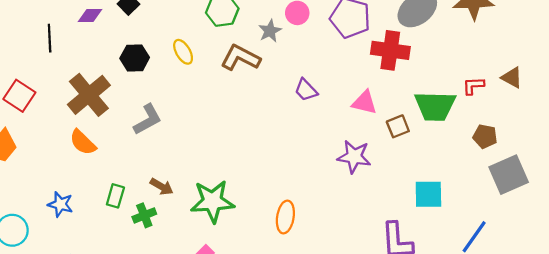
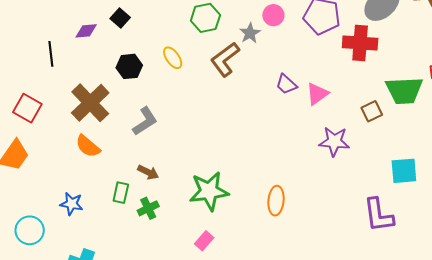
brown L-shape: (240, 58) -> (225, 59), turned -60
pink triangle: (364, 103) -> (317, 94), moved, turned -45
brown arrow: (162, 187) -> (148, 172), moved

